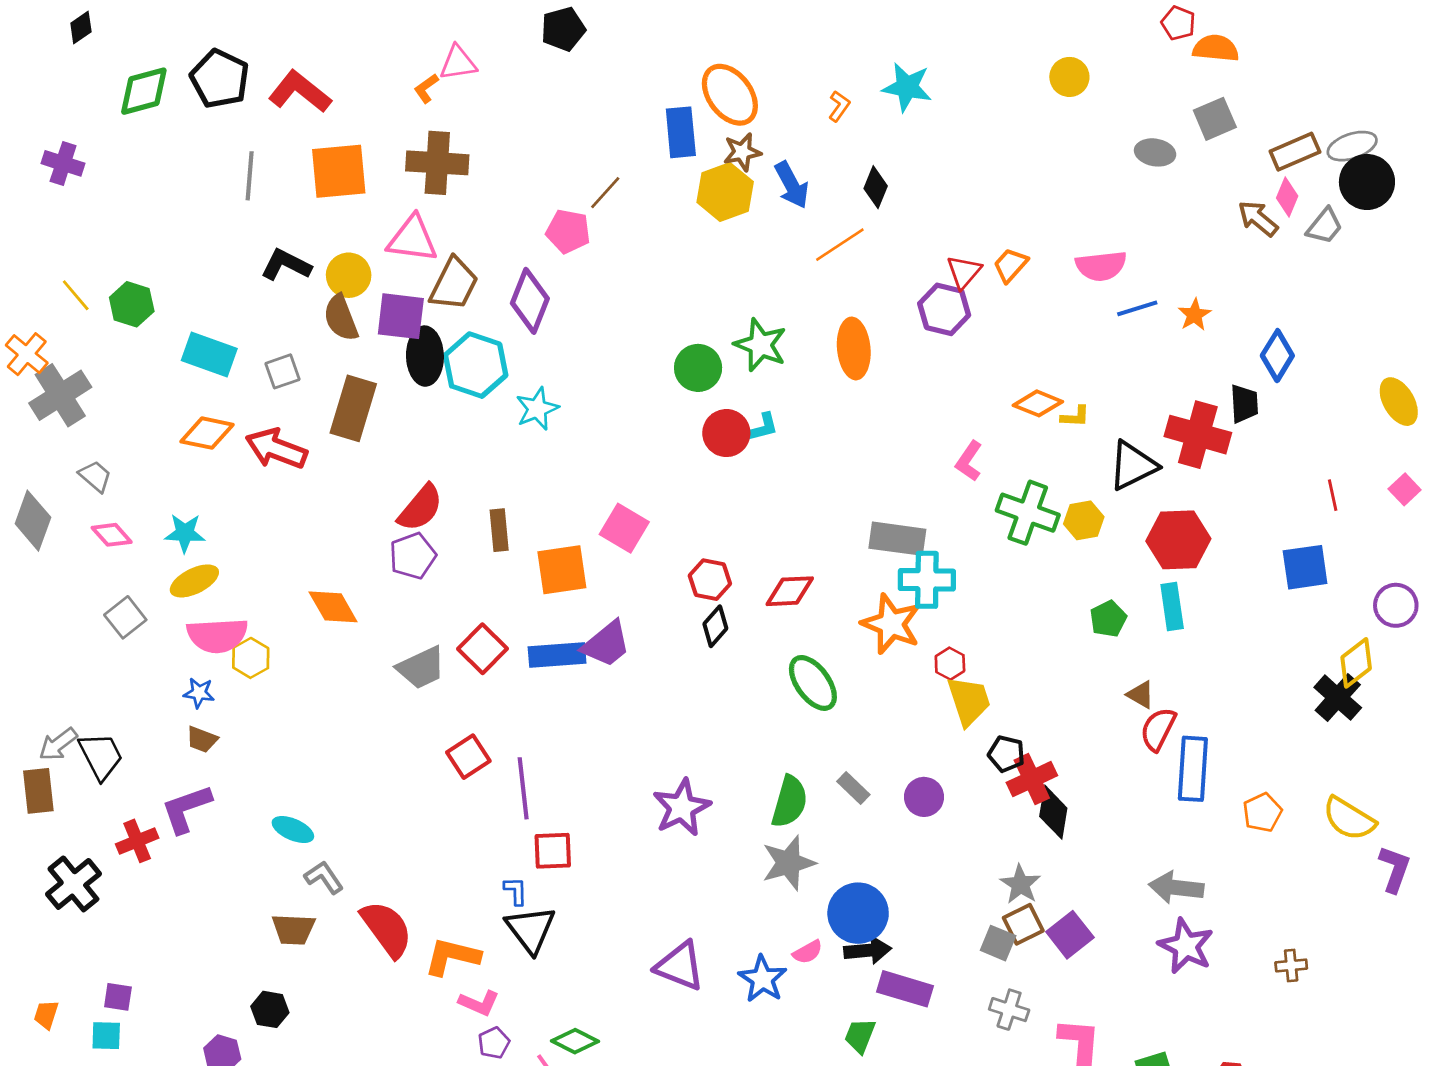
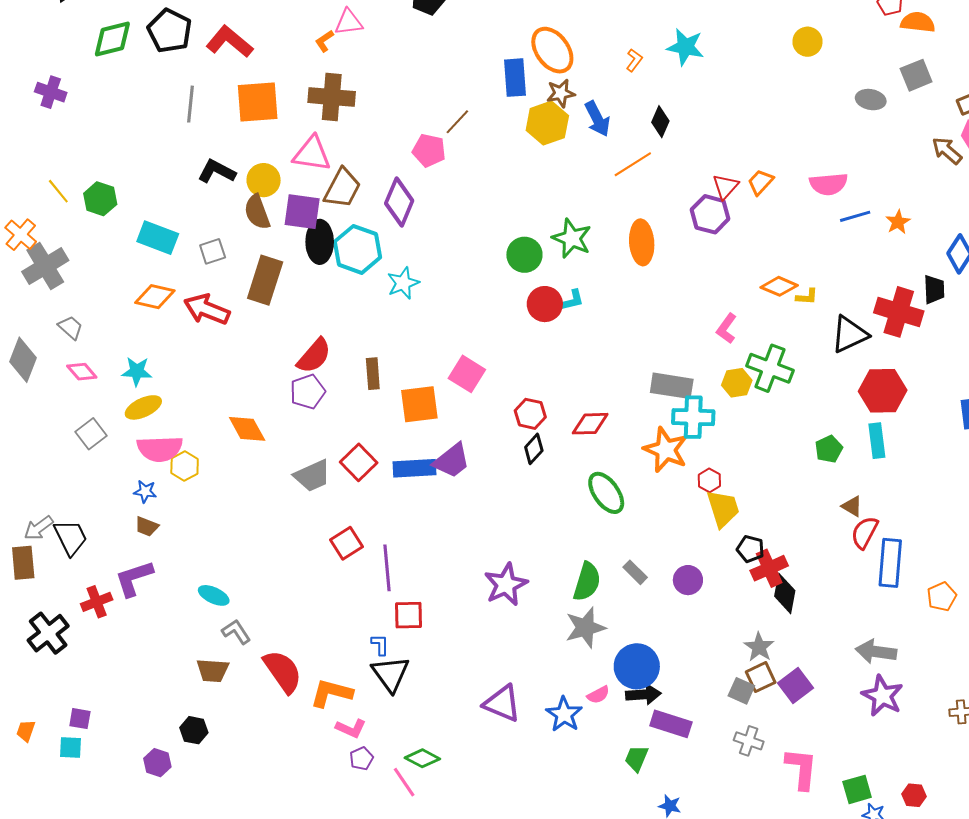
yellow hexagon: (1084, 520) -> (737, 383), moved

